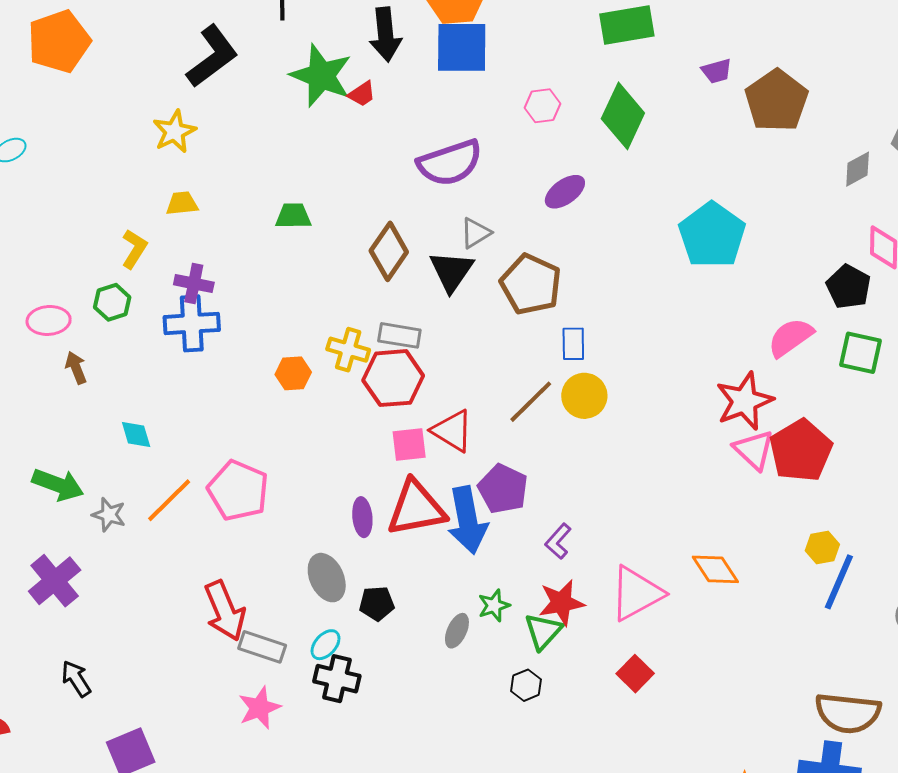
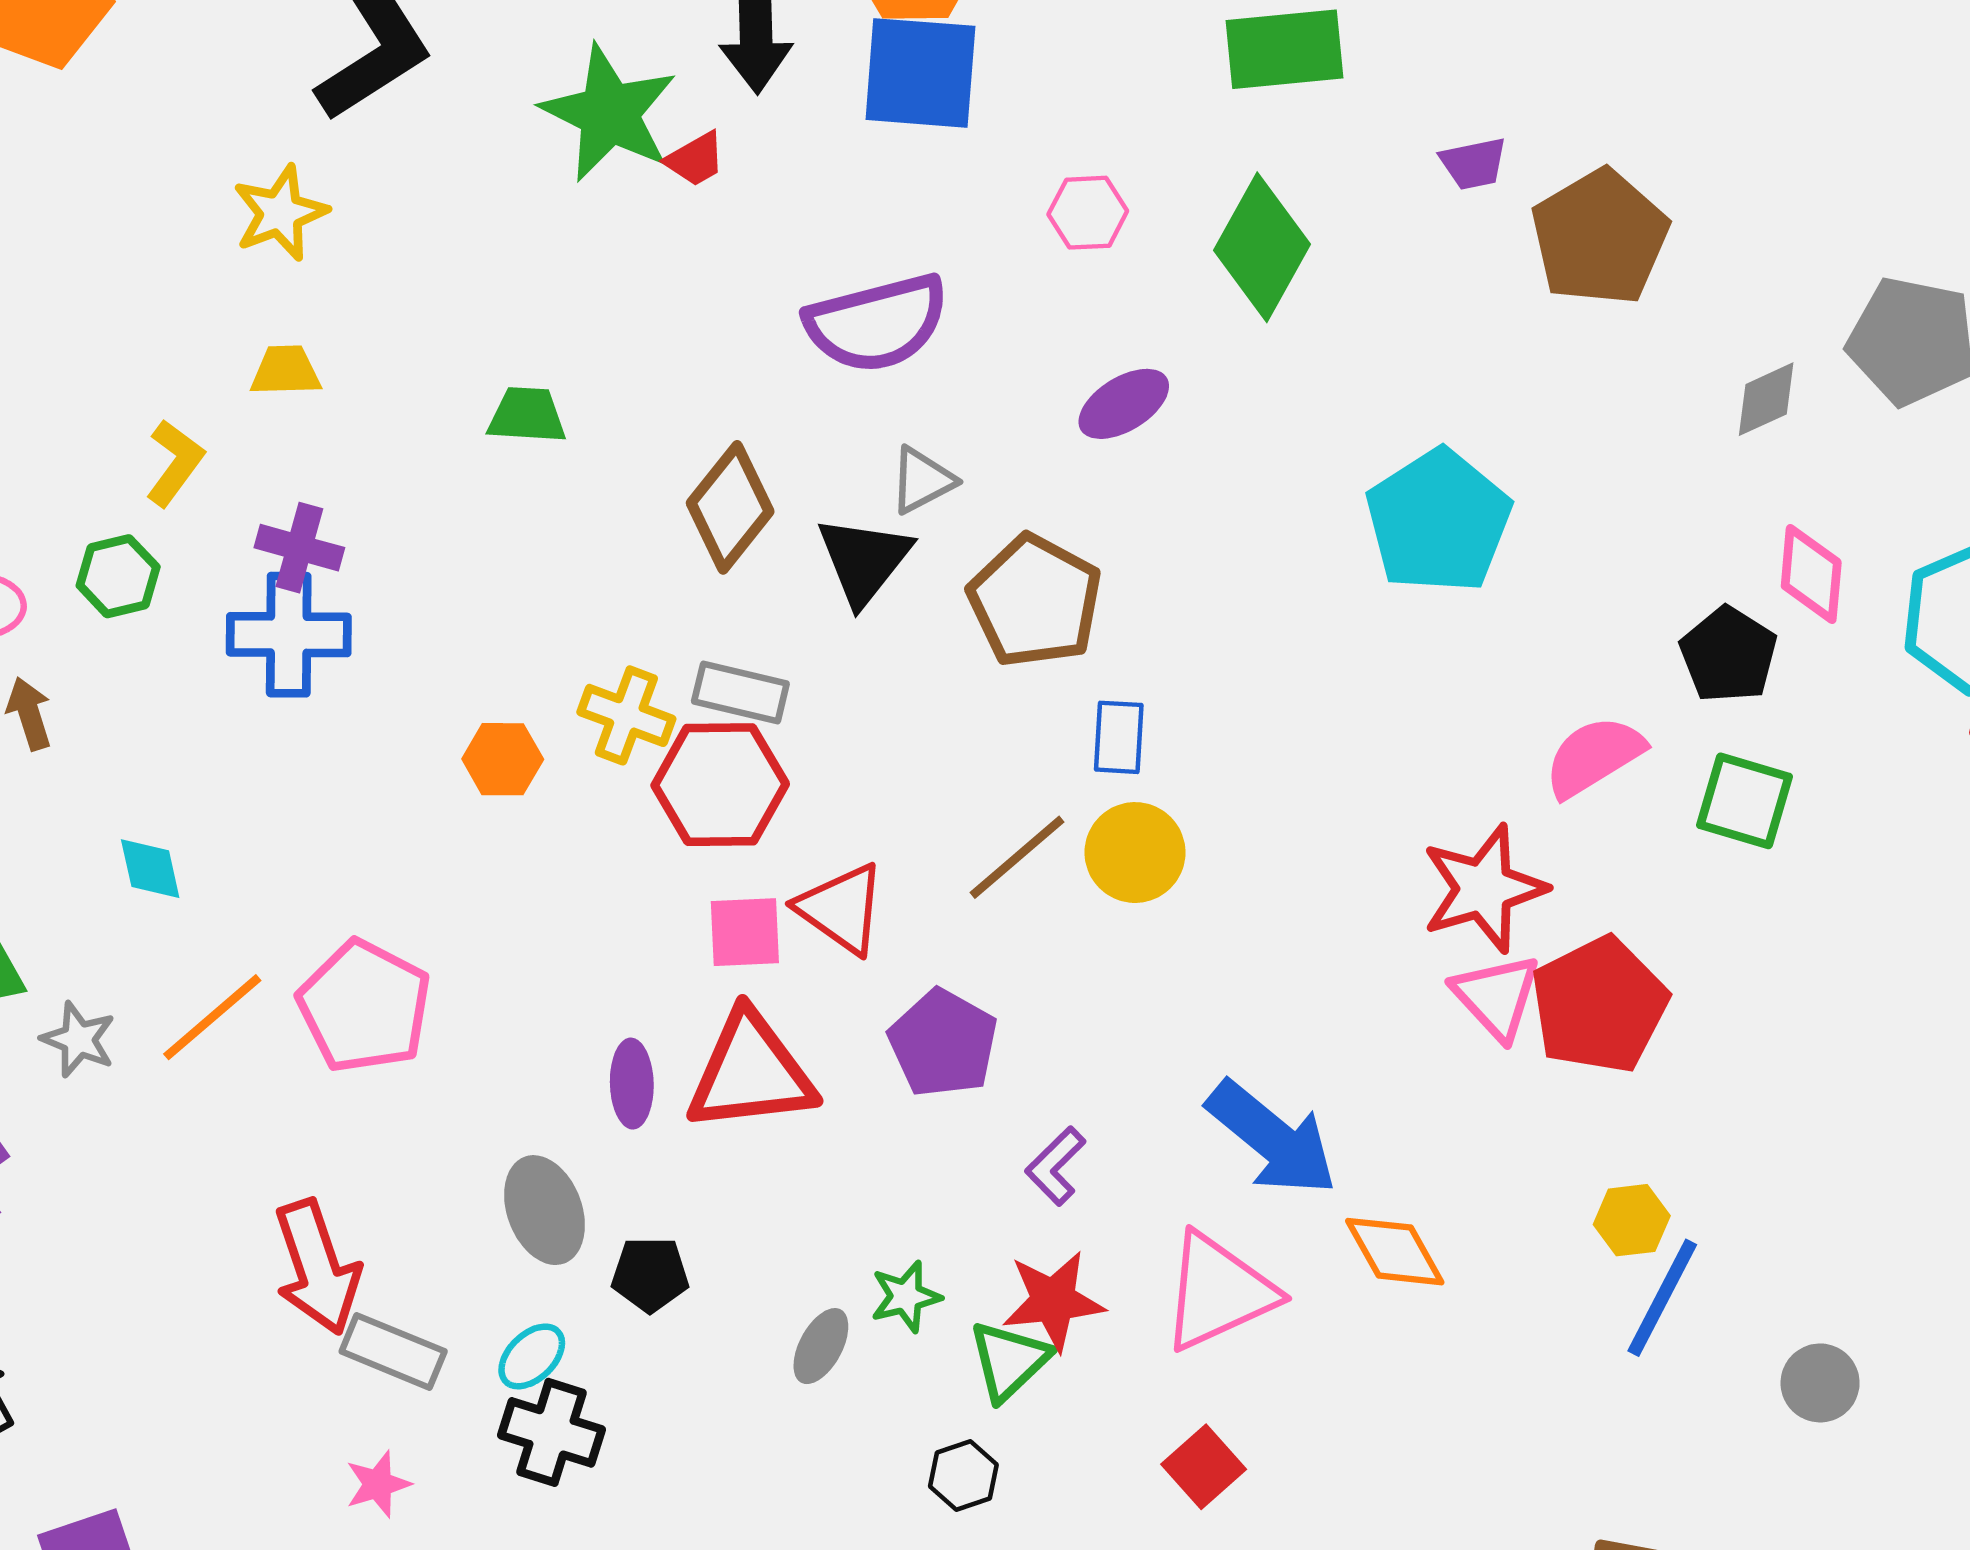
blue arrow: (467, 520) -> (1272, 1138), moved, turned -44
pink star: (259, 708) -> (378, 1484), size x0.7

